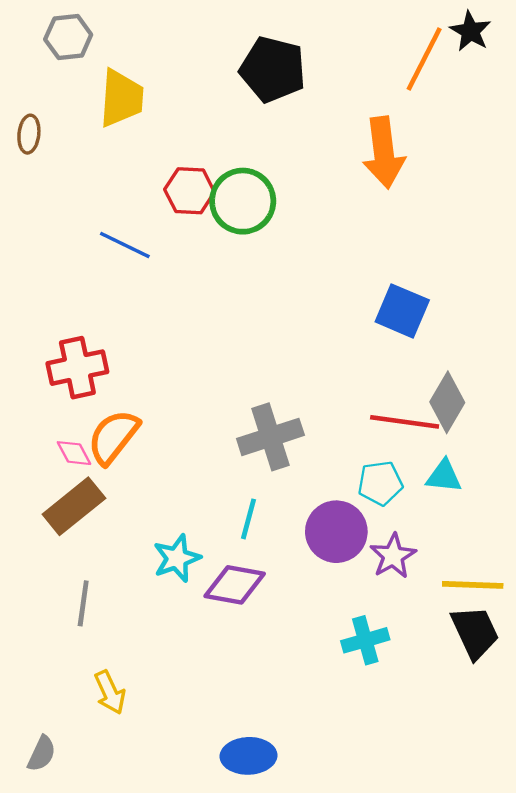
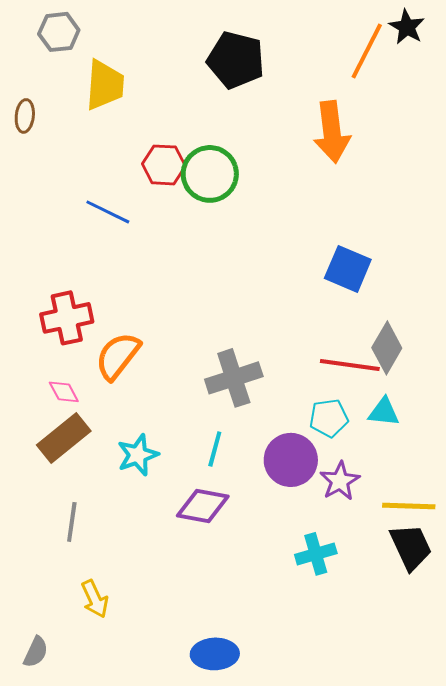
orange semicircle: (113, 437) -> (118, 356), moved
cyan star: (177, 558) -> (138, 455), moved

